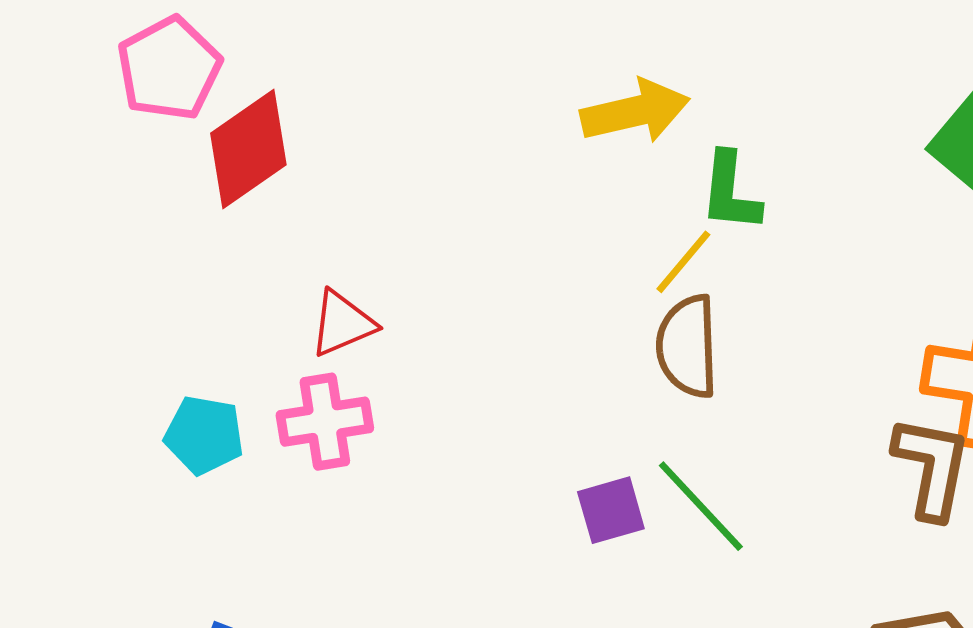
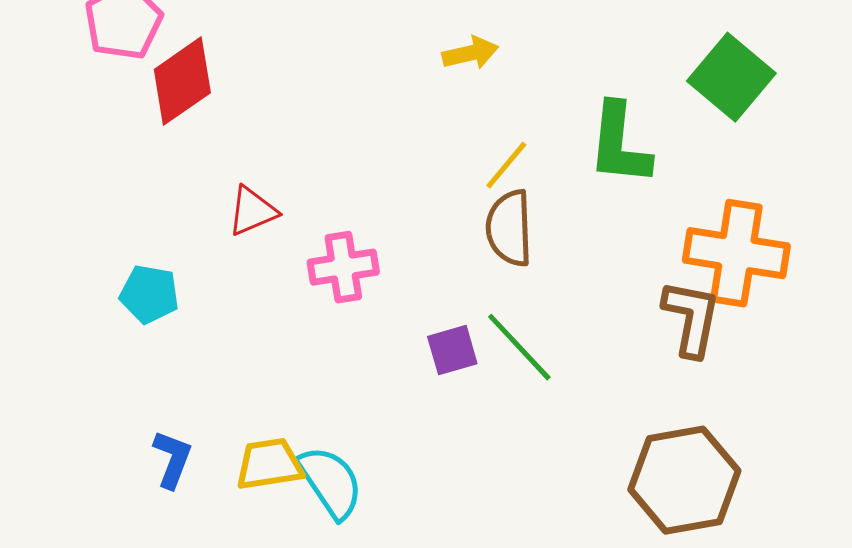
yellow arrow: (635, 111) -> (470, 53), size x0.7
green L-shape: (730, 192) -> (619, 144), moved, size x1.4
pink cross: (325, 422) -> (343, 267), moved

